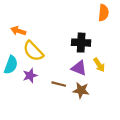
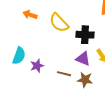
orange arrow: (18, 31) -> (30, 15), moved
yellow semicircle: (33, 51) -> (59, 23), moved

